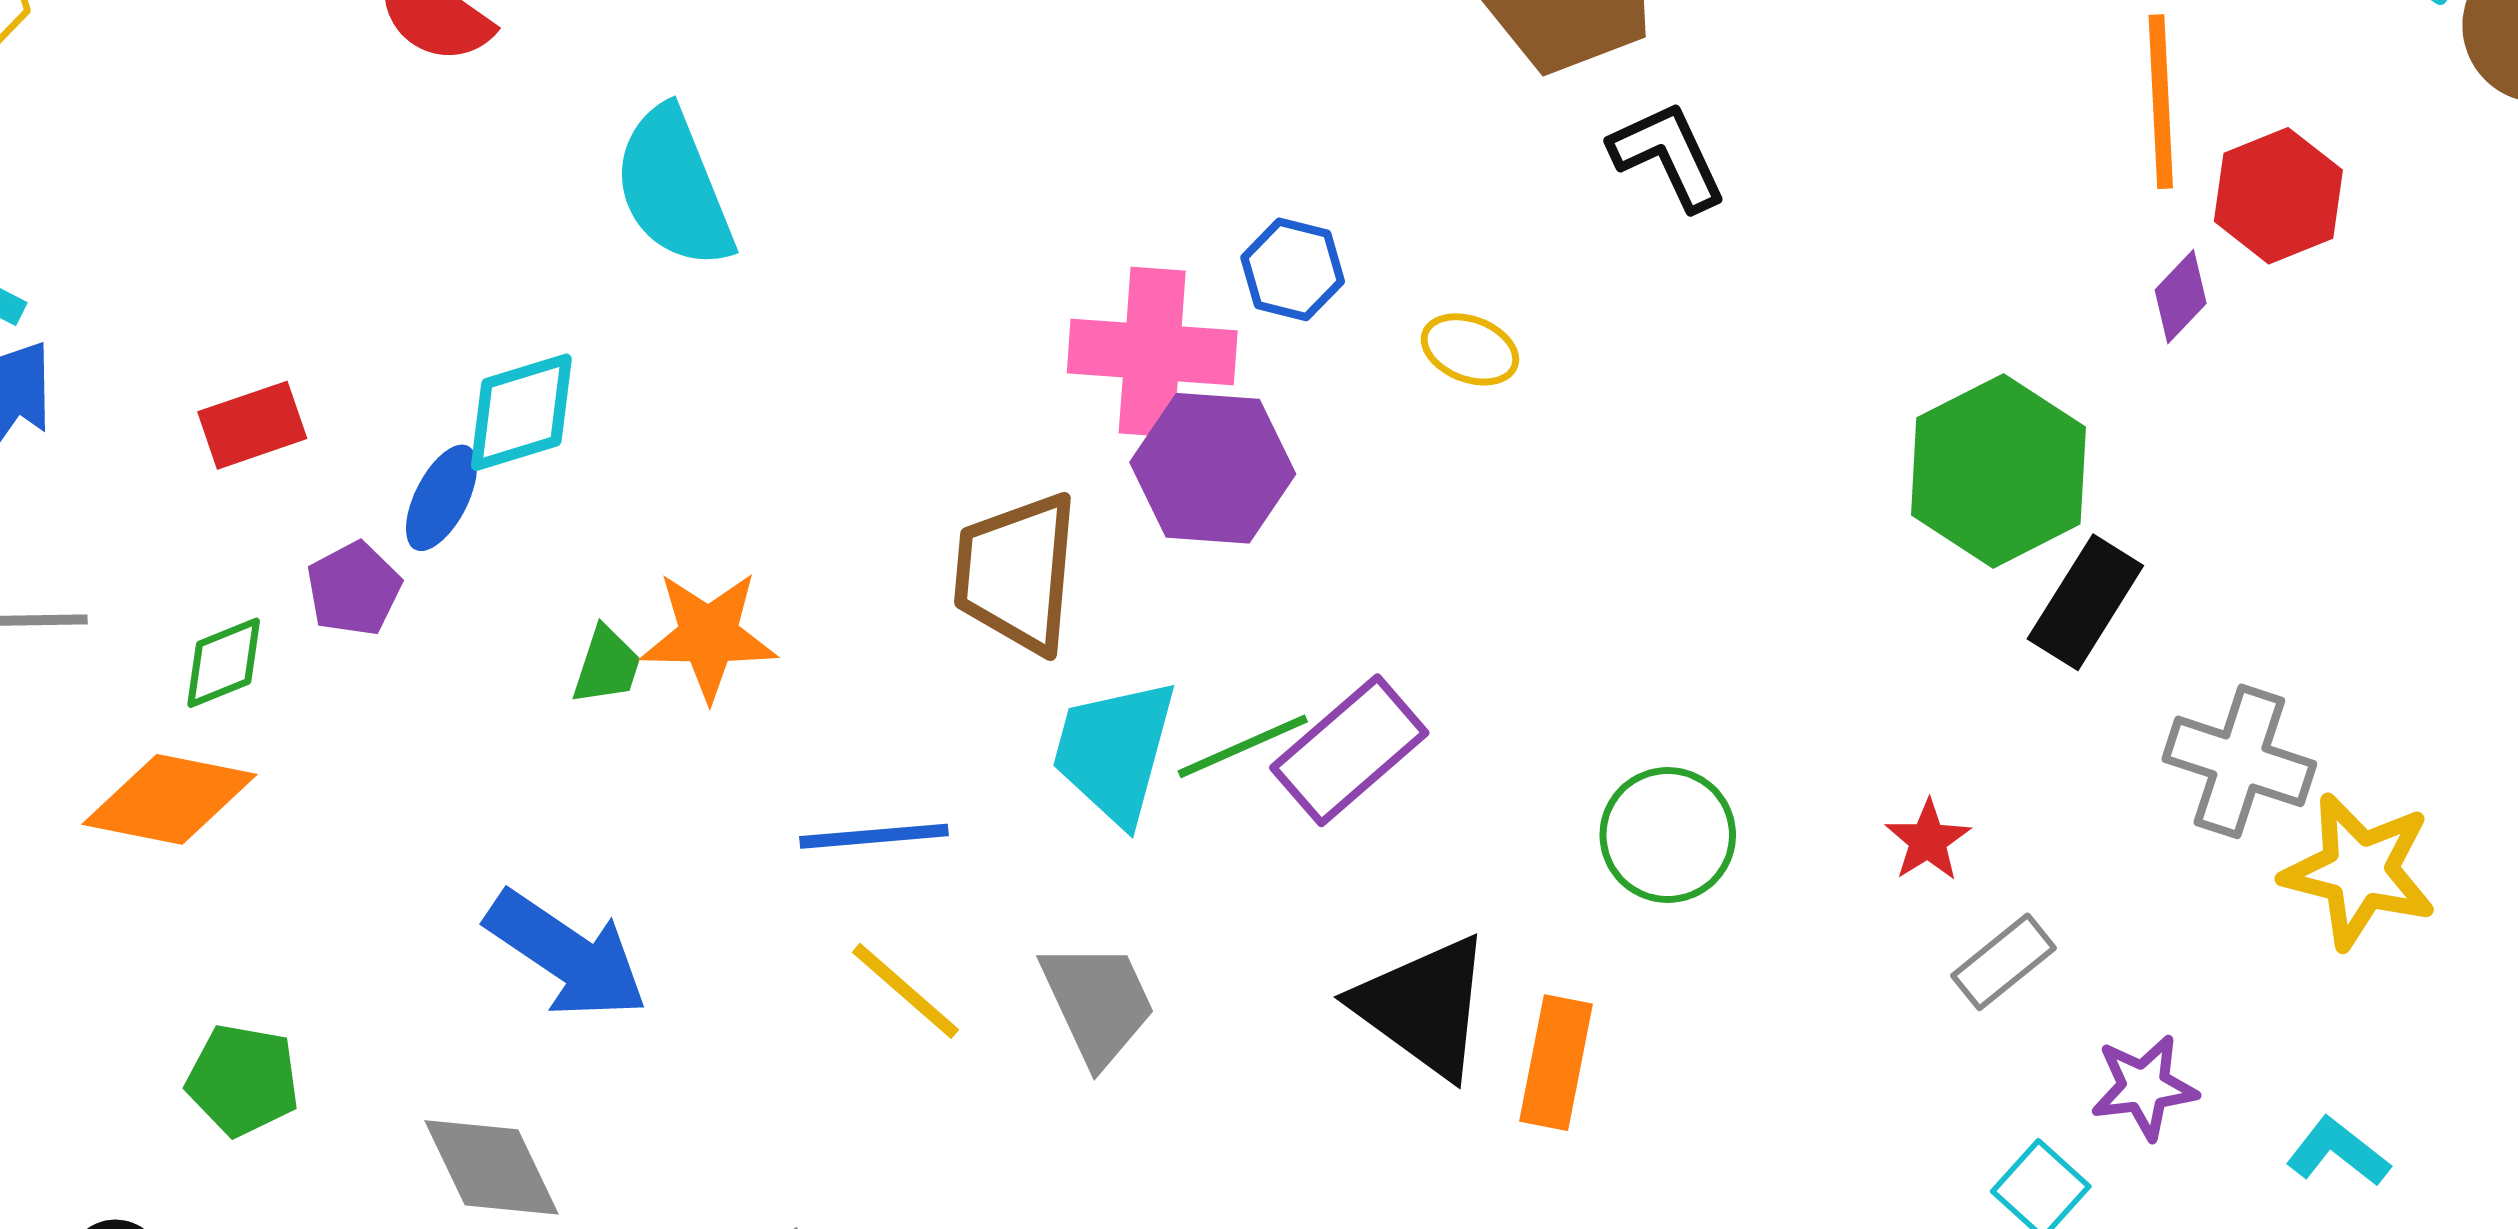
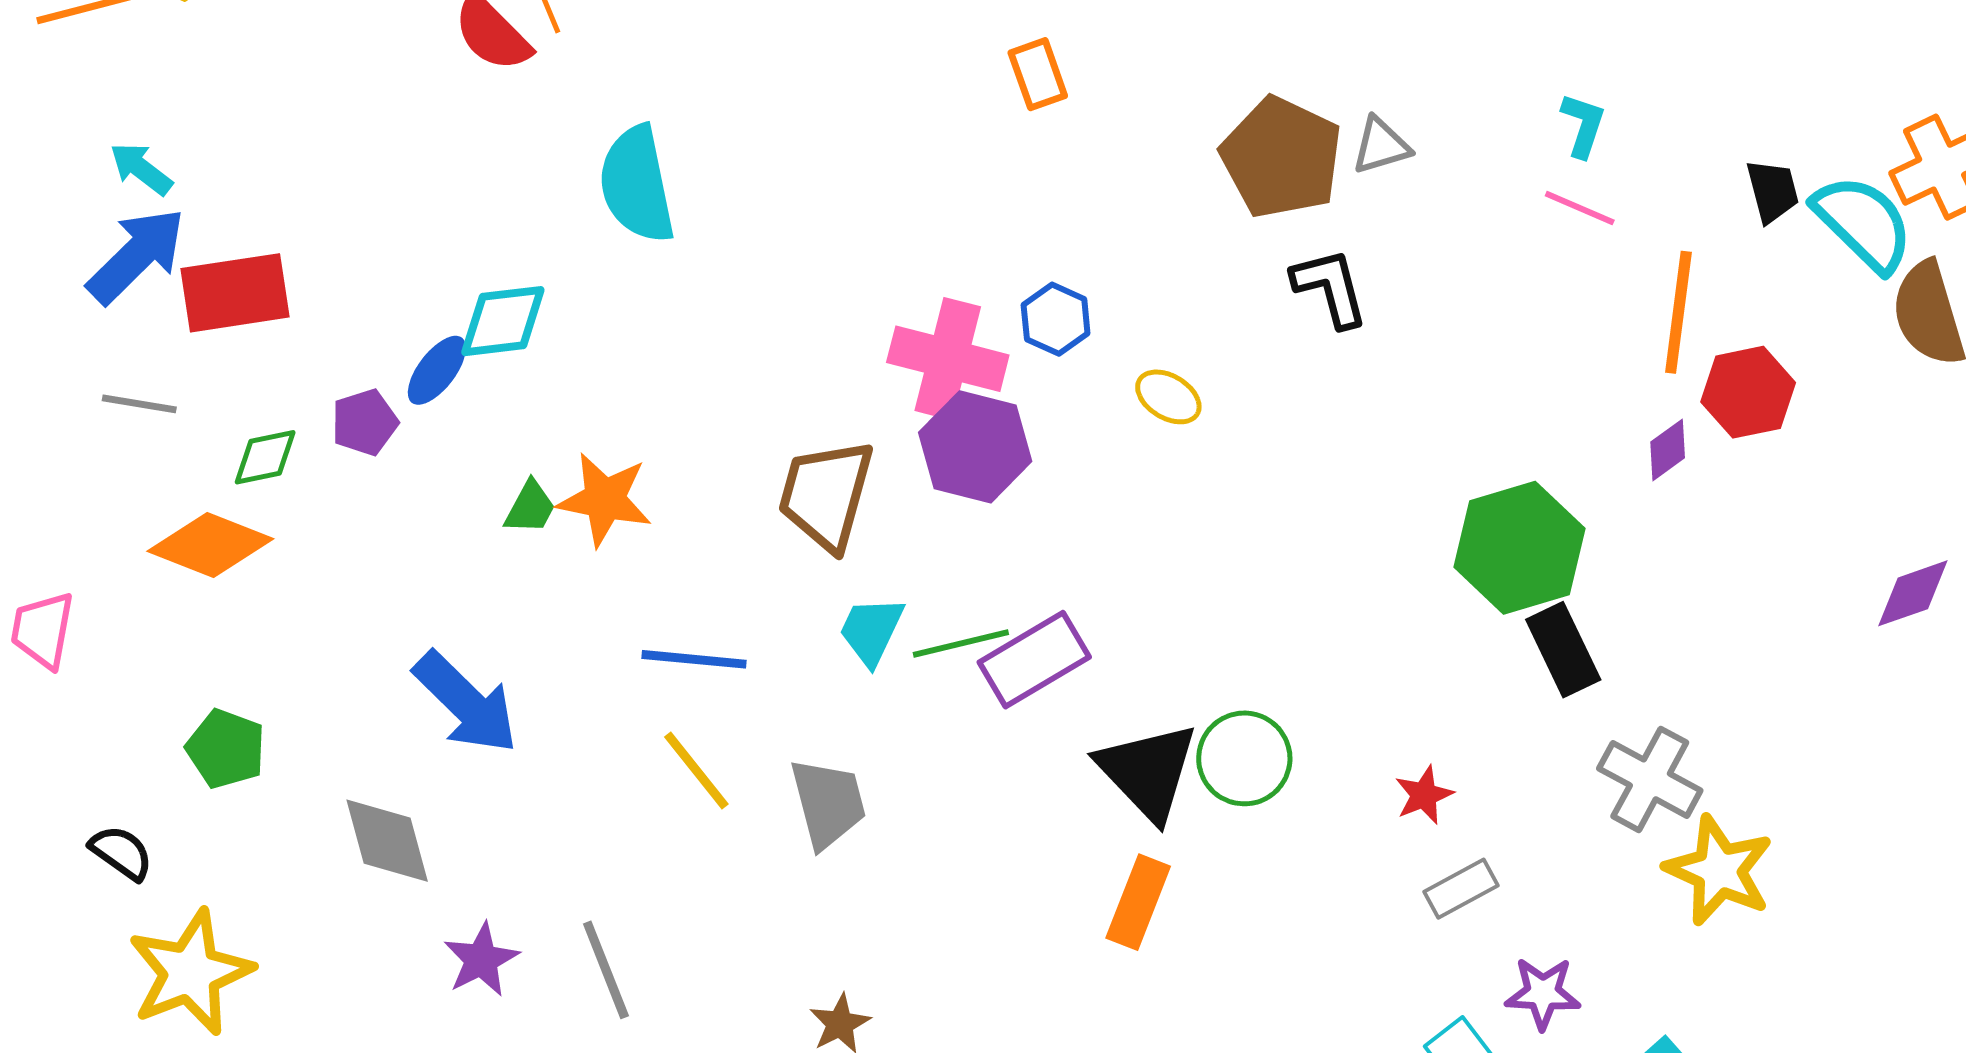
red rectangle: (252, 425) -> (235, 293), moved, size x1.5
black rectangle: (2085, 602) -> (1563, 650), turned -68
cyan trapezoid: (1114, 751) -> (871, 631), size x0.7
black triangle: (1424, 1006) -> (1148, 771), moved

